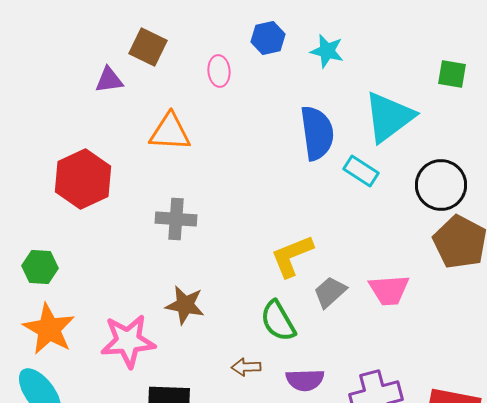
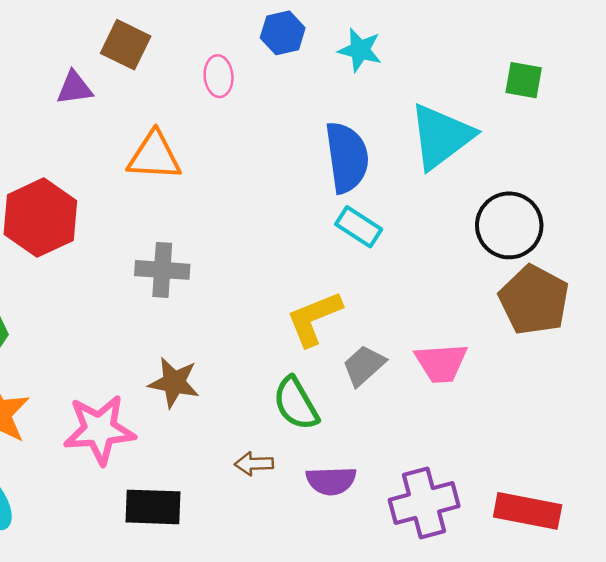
cyan rectangle: (361, 171) -> (359, 227), moved

